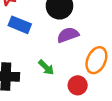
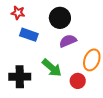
green arrow: (46, 67) -> (52, 68), size x1.5

